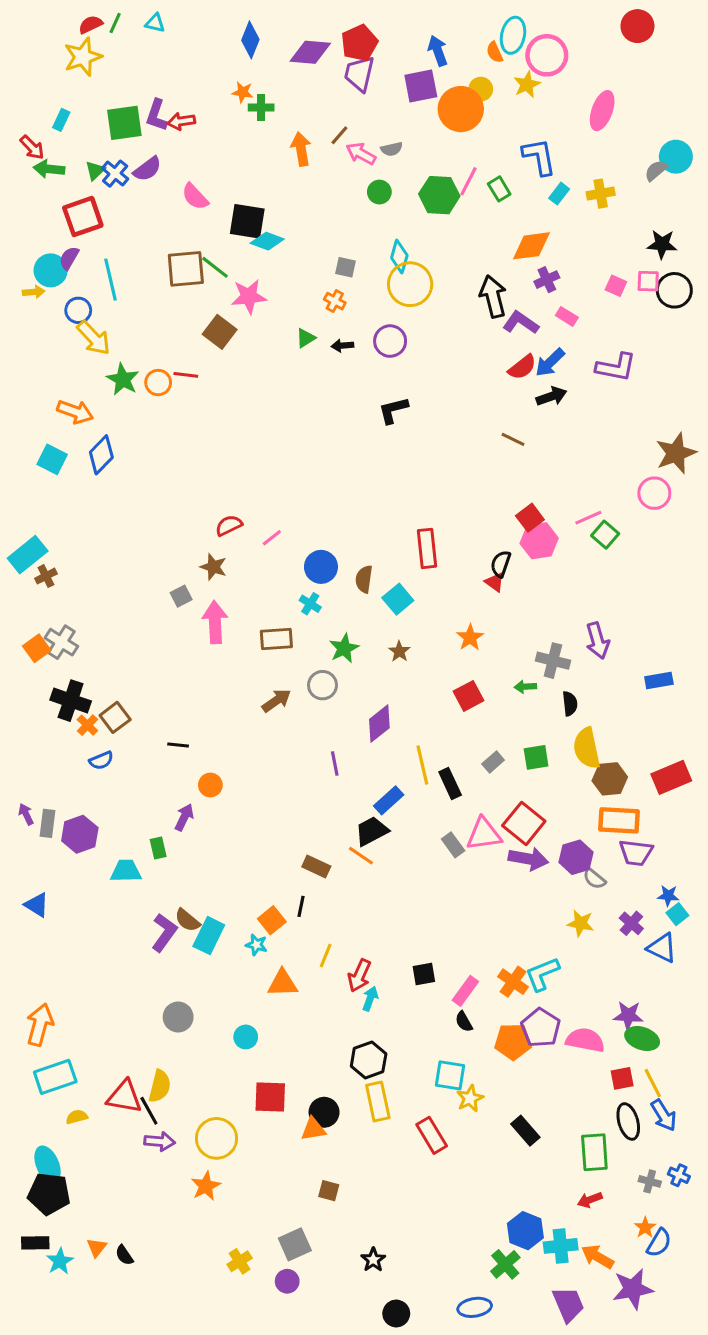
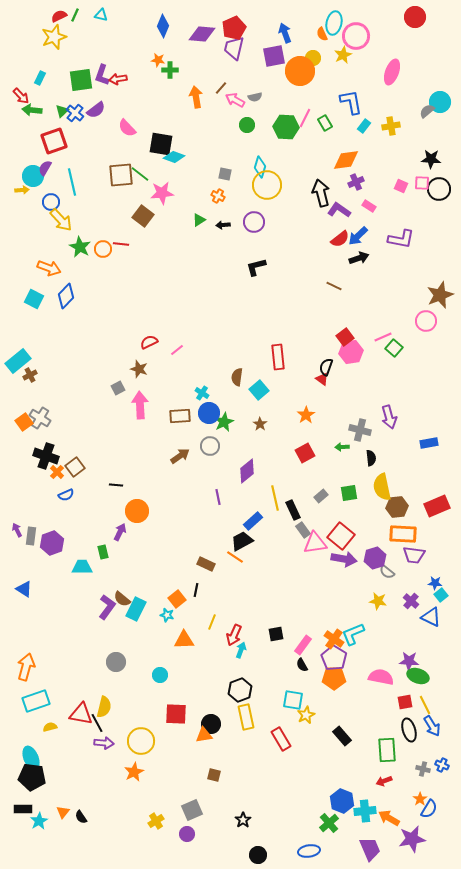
blue circle: (321, 567) -> (209, 413), moved
orange circle: (210, 785) -> (137, 511), size x1.5
gray rectangle: (453, 845) -> (303, 530), moved
purple pentagon: (541, 1028) -> (334, 658), moved

